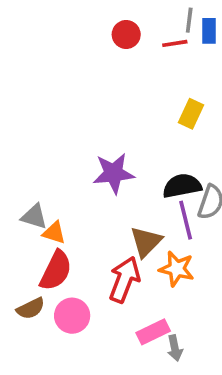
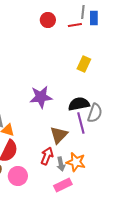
orange star: (177, 269) -> (76, 162), moved
red arrow: (124, 280) -> (47, 156), size x0.7
gray arrow: (175, 348) -> (61, 164), moved

